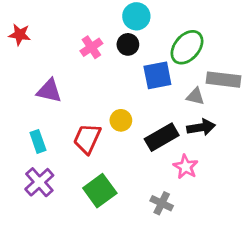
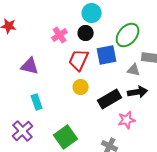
red trapezoid: (87, 139) -> (79, 60), moved
cyan rectangle: (38, 141) -> (37, 102), moved
pink star: (186, 167) -> (127, 120), turned 30

